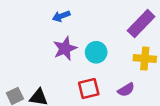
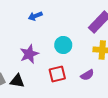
purple star: (65, 49) -> (29, 54), moved

